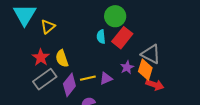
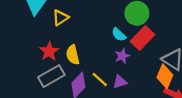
cyan semicircle: (101, 37) -> (119, 35), turned -48
purple star: (127, 67) -> (122, 56), moved
yellow line: (88, 78) -> (100, 80), turned 49

